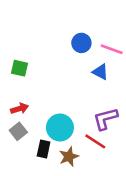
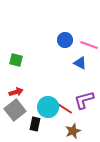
gray square: (18, 131) -> (15, 110), size x1.5
red line: (95, 141) -> (64, 108), moved
brown star: (69, 157) -> (73, 131), moved

